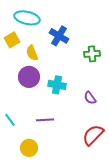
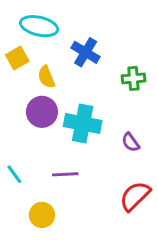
cyan cross: (57, 85) -> (83, 123), size x1.4

